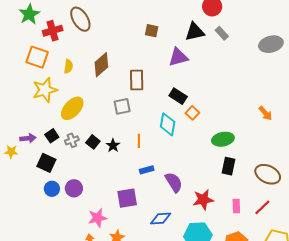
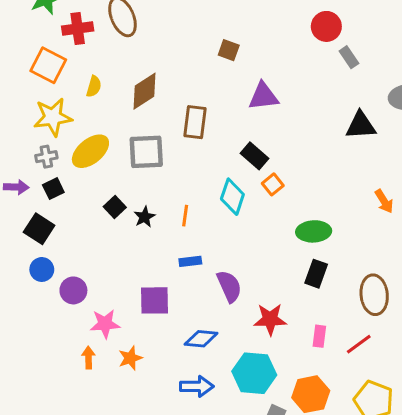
black triangle: (195, 32) -> (361, 125), moved
gray rectangle: (222, 33) -> (349, 57), moved
gray square: (122, 106) -> (146, 152), moved, size x1.4
gray cross: (72, 140) -> (46, 157), moved
brown ellipse: (268, 174) -> (374, 295), turned 50
purple circle: (74, 188) -> (73, 290), moved

